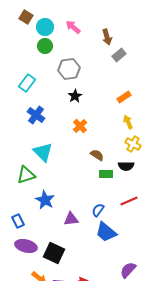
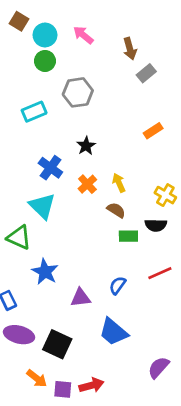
cyan rectangle: (27, 83) -> (34, 112), moved, turned 30
black star: (75, 96) -> (86, 146), moved
blue cross: (36, 115) -> (50, 168), moved
yellow arrow: (128, 122) -> (119, 183), moved
orange cross: (80, 126) -> (87, 184), moved
green triangle: (26, 175) -> (19, 237), turned 42
blue trapezoid: (106, 232) -> (113, 332), moved

